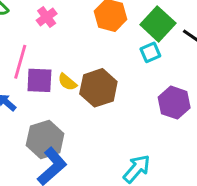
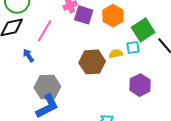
purple square: (39, 80) -> (84, 15), moved
yellow semicircle: (67, 82) -> (116, 54), moved, turned 112

